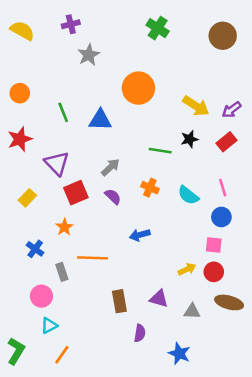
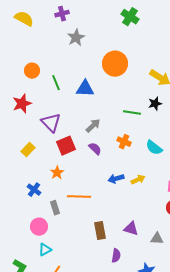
orange circle: (20, 93) -> (32, 71), moved
yellow arrow: (187, 269) -> (138, 180), moved

